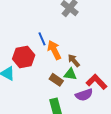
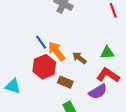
red hexagon: (24, 57) -> (44, 67), moved
green triangle: (70, 74) -> (107, 53), moved

